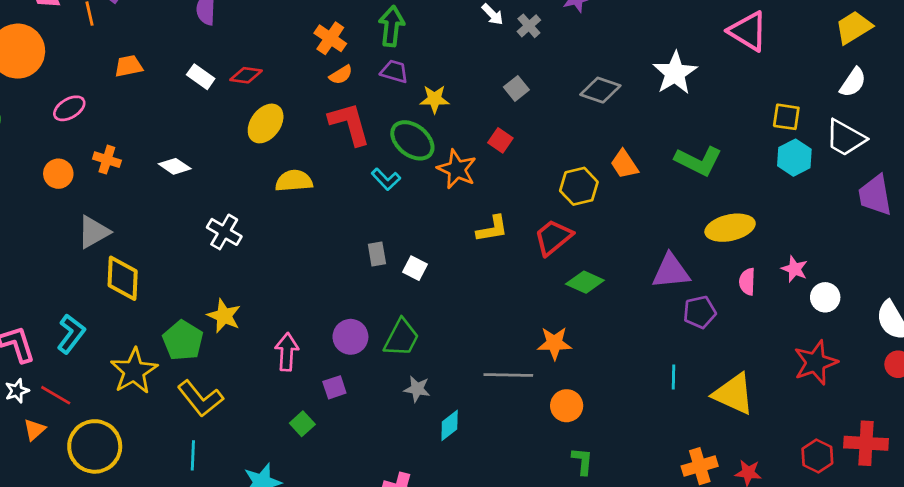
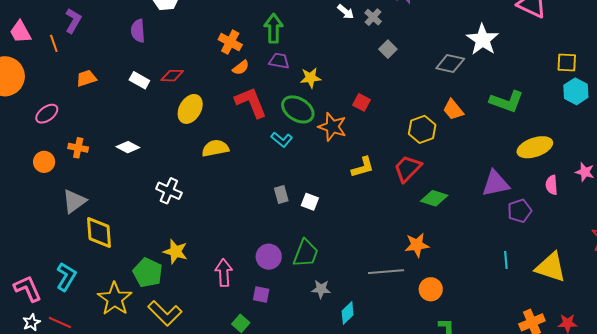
gray square: (516, 88) -> (388, 49), moved
gray diamond: (600, 90) -> (450, 64), moved
purple square: (334, 387) -> (261, 294), turned 36

